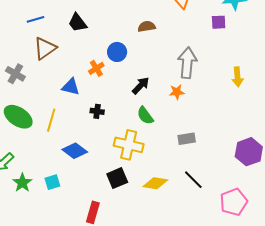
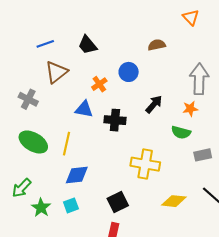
orange cross: (96, 68) -> (99, 84), moved
black cross: (97, 111) -> (115, 120), moved, size x1.5
green semicircle: (145, 116) -> (181, 132), moved, turned -36
blue diamond: (75, 151) -> (77, 175), moved, turned -40
black square: (117, 178) -> (118, 202), moved

